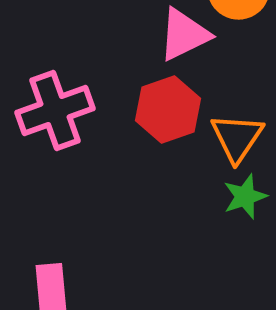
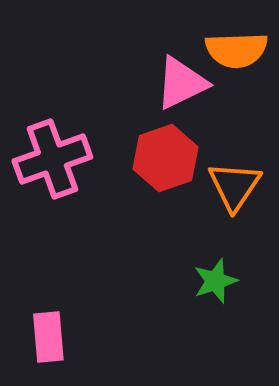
green star: (245, 197) -> (215, 281), moved

